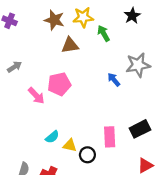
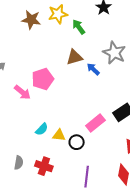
brown triangle: (70, 45) -> (74, 57), moved
gray star: (138, 65) -> (114, 53), turned -30
pink rectangle: (110, 137) -> (95, 123), turned 60

